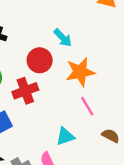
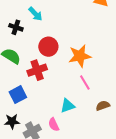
cyan arrow: (63, 38) -> (35, 14), moved
brown semicircle: (111, 136) -> (103, 106), turned -48

